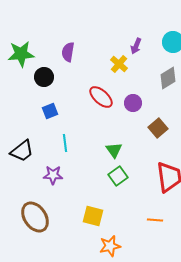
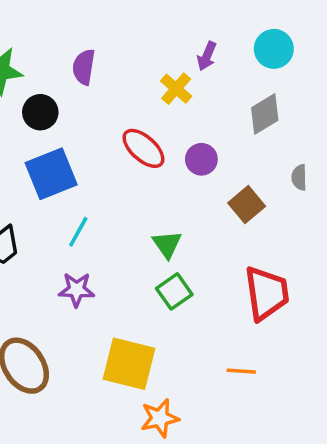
blue square: (50, 111) -> (51, 174), size x1.8
cyan line: (65, 143) -> (78, 232), turned 36
purple star: (53, 175) -> (77, 290), moved
yellow square: (93, 216) -> (129, 364), size x1.4

